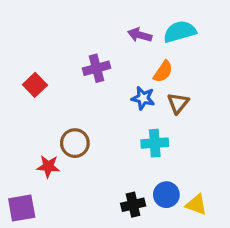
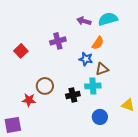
brown triangle: (178, 103) -> (102, 69), moved, turned 32
black cross: (133, 205) -> (73, 95), moved
yellow triangle: (196, 205) -> (128, 105), moved

